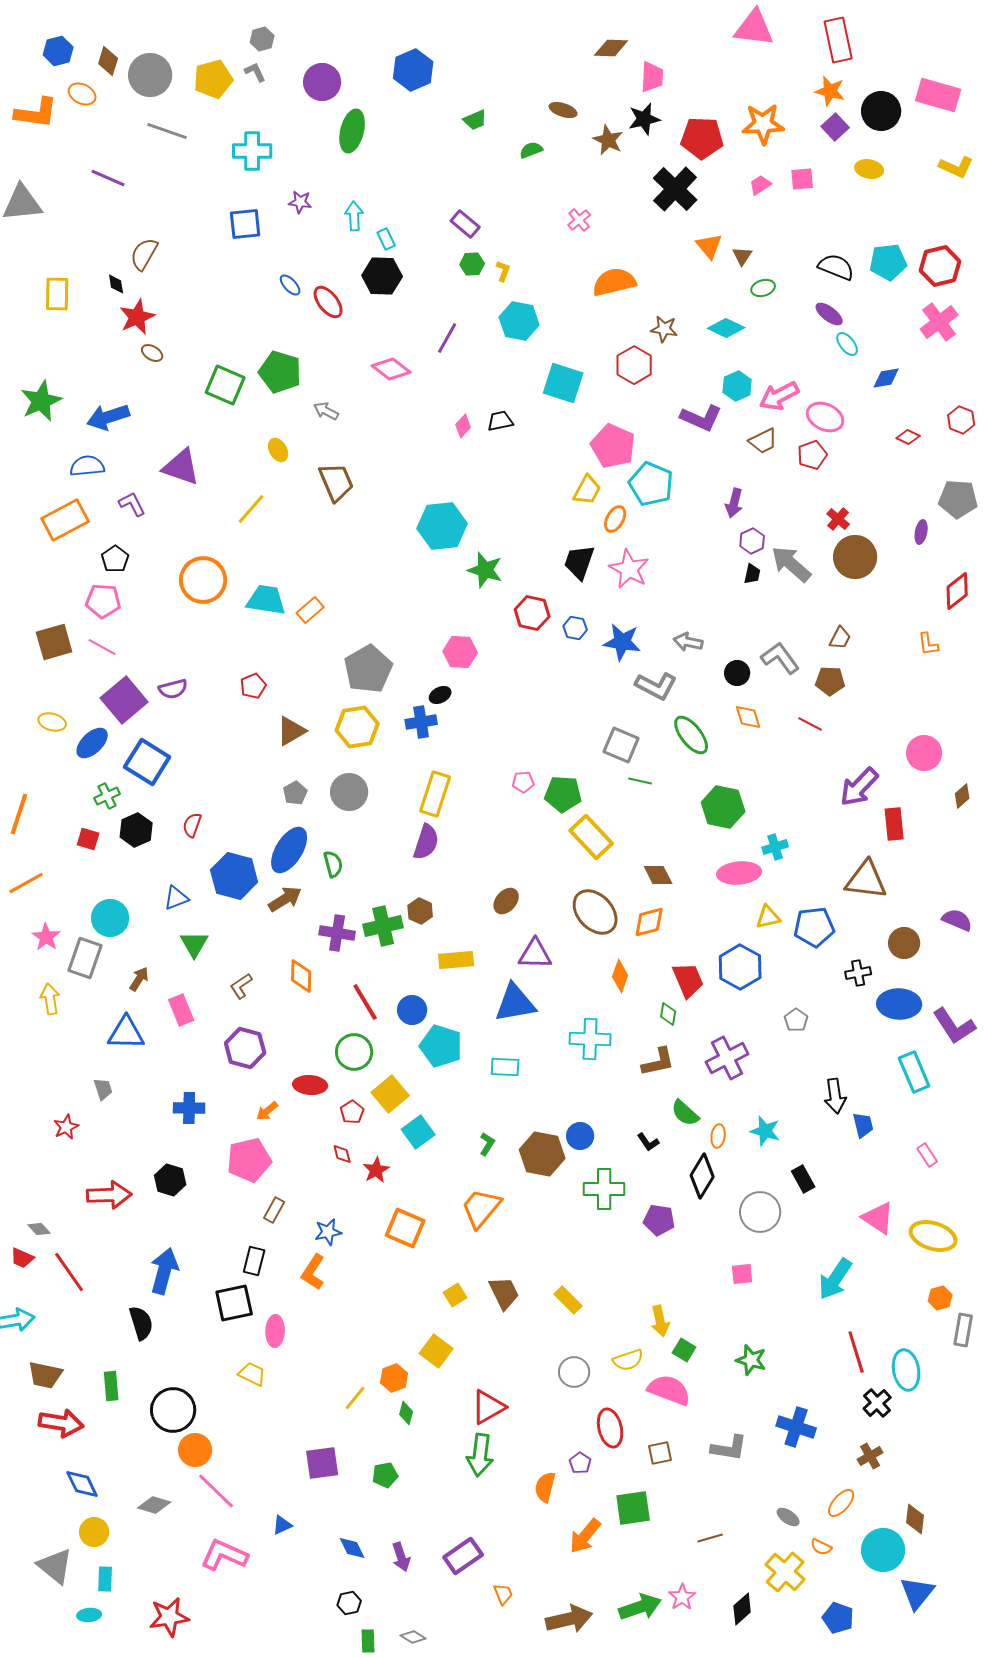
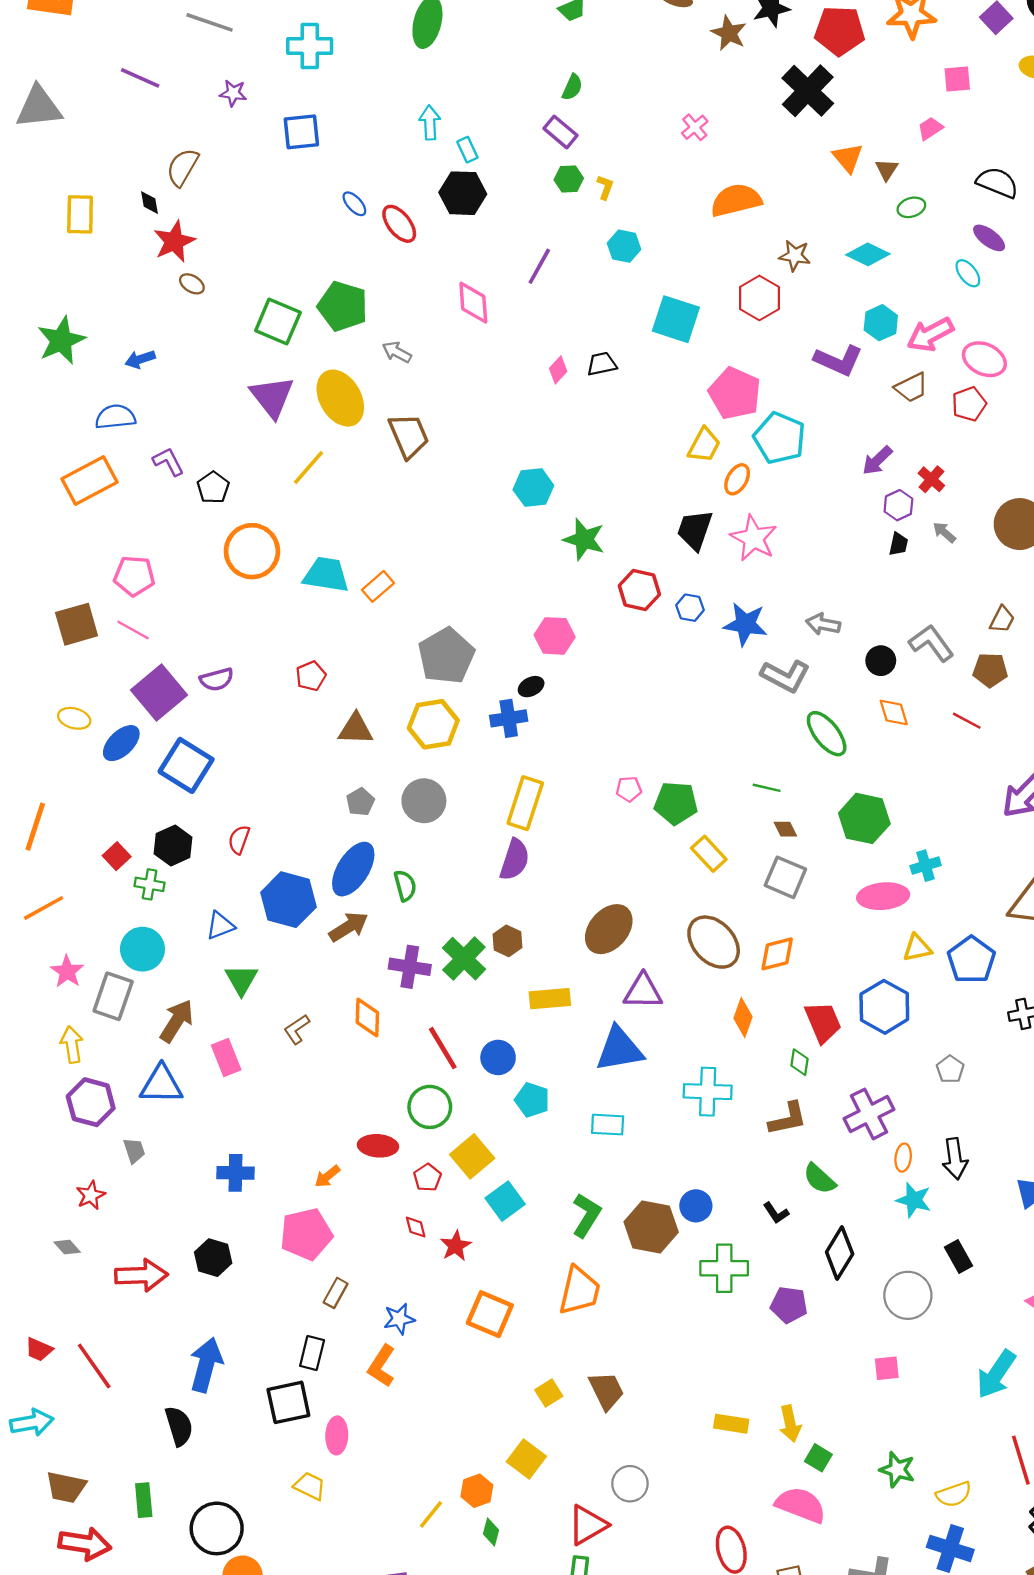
green semicircle: (531, 150) -> (572, 87), moved, turned 135
pink trapezoid: (760, 185) -> (930, 128), moved
purple star: (300, 202) -> (233, 93), moved
cyan hexagon: (519, 321) -> (624, 246), size x0.7
cyan ellipse: (847, 344) -> (968, 273), moved
pink diamond: (391, 369) -> (473, 303), turned 48
blue arrow: (108, 417) -> (140, 359), size x0.6
yellow ellipse: (278, 450) -> (340, 398), size x2.0
purple triangle: (181, 467) -> (272, 397), moved, turned 33
purple arrow: (734, 503) -> (877, 460), turned 32
red cross: (838, 519) -> (931, 479), moved
cyan hexagon: (442, 526) -> (533, 488), size x0.7
black pentagon: (115, 559) -> (213, 488), moved
gray arrow: (791, 564) -> (944, 532), size x0.5
brown triangle: (291, 731) -> (356, 729), turned 32
gray square: (621, 745) -> (785, 877), moved
green cross: (107, 796) -> (150, 884), moved, turned 35
yellow rectangle: (591, 837) -> (709, 854), size x0.7
red square: (88, 839) -> (117, 856), turned 30
brown diamond: (658, 875) -> (785, 829), moved, size x0.7
brown ellipse: (506, 901) -> (609, 929), size x1.6
green cross: (383, 926) -> (464, 959), turned -33
blue pentagon: (814, 927) -> (971, 960), turned -30
brown arrow: (139, 979) -> (177, 1021), size x1.5
cyan pentagon: (441, 1046) -> (532, 1100), size x0.7
purple hexagon: (245, 1048) -> (91, 1102), moved
black arrow: (835, 1096) -> (955, 1159), moved
orange ellipse: (718, 1136) -> (903, 1158), moved
green L-shape: (487, 1144) -> (586, 1215), size x1.6
orange trapezoid: (481, 1208) -> (579, 1291), turned 153
gray diamond: (39, 1229) -> (67, 1247), moved
yellow rectangle: (568, 1300) -> (731, 1424), moved, turned -36
yellow semicircle: (628, 1360) -> (954, 1494), moved
gray circle: (574, 1372) -> (630, 1484), moved

